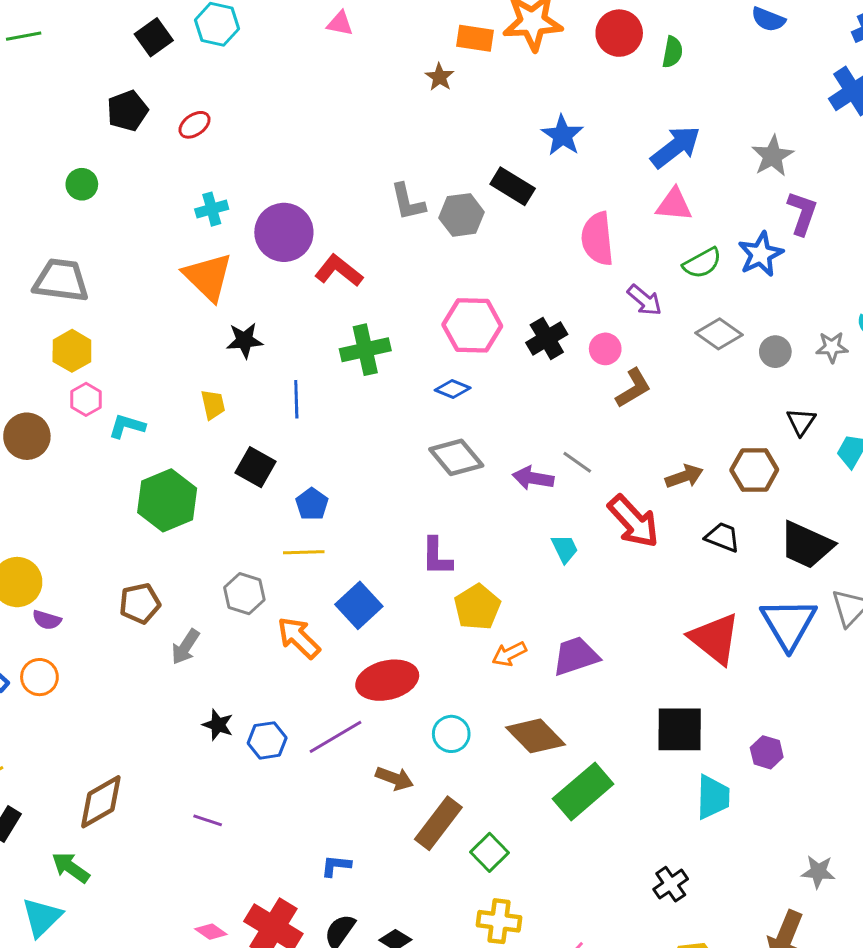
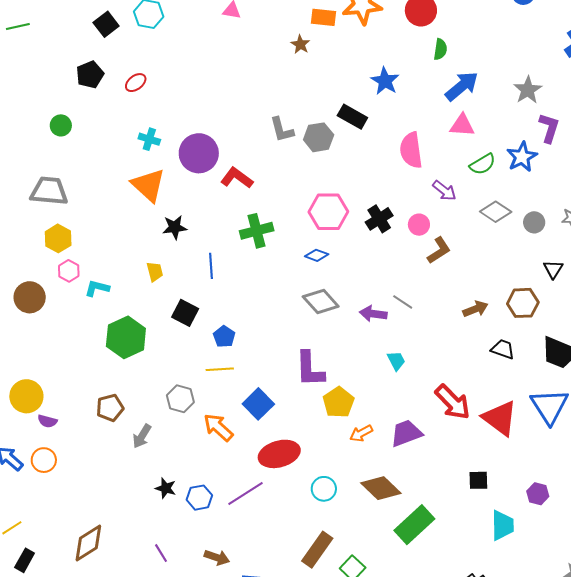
green semicircle: (672, 52) -> (440, 49), moved
cyan cross: (212, 209) -> (149, 139), turned 35
red arrow: (633, 521) -> (453, 402), moved
purple L-shape: (437, 557) -> (310, 369), size x1.4
black square: (680, 729) -> (478, 480), size x0.6
brown arrow: (394, 778) -> (217, 557), moved
purple line: (208, 820) -> (161, 553), turned 42

